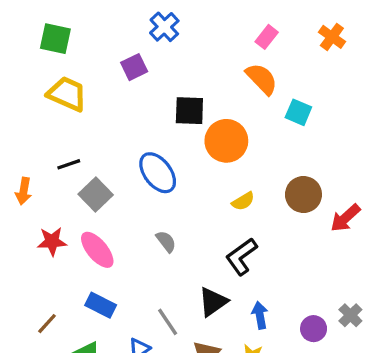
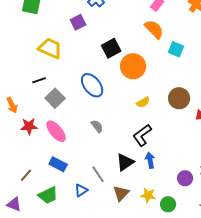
yellow trapezoid: (67, 94) -> (50, 48), moved
black square: (189, 111) -> (111, 48), turned -30
orange arrow: (23, 191) -> (12, 105), moved, turned -35
blue arrow: (260, 315) -> (150, 160), moved

